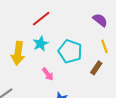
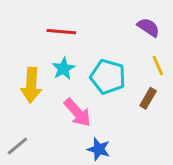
red line: (41, 19) -> (61, 32), turned 48
pink arrow: (48, 74) -> (77, 113), size x1.5

